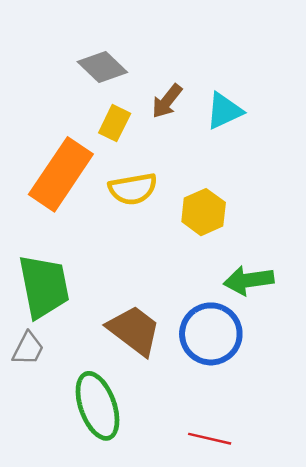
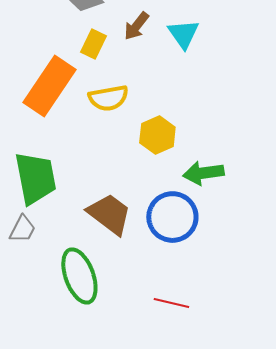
cyan triangle: (224, 111) -> (183, 34), turned -40
yellow hexagon: (204, 212) -> (157, 135), moved

